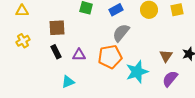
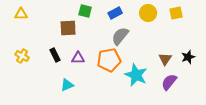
brown square: (57, 28) -> (68, 28), moved
yellow cross: (23, 41) -> (22, 56), moved, turned -32
cyan star: (137, 72) -> (136, 75), turned -30

